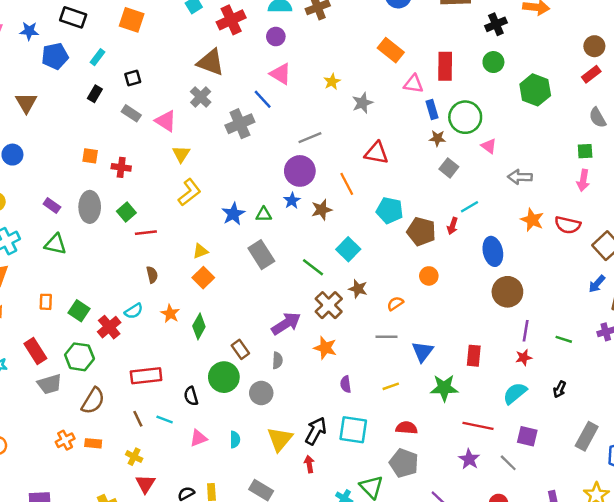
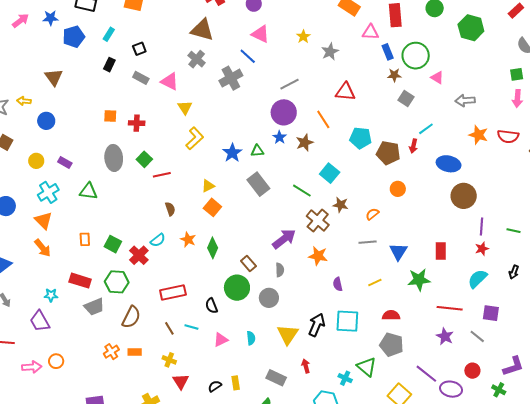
purple rectangle: (52, 206) -> (65, 162), moved
blue ellipse: (493, 251) -> (449, 164), turned -60
red rectangle: (35, 351) -> (80, 281), turned -35
red arrow: (309, 464) -> (306, 366), moved

